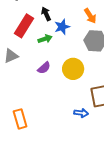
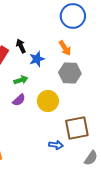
green arrow: (45, 39) -> (21, 80), moved

